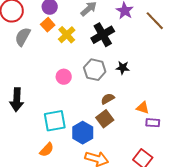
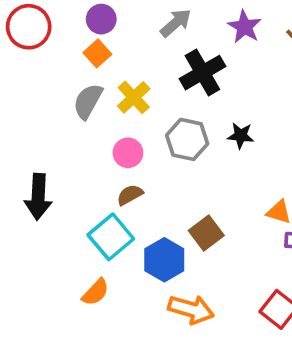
yellow cross: (67, 35) -> (134, 97), moved
gray semicircle: (23, 37) -> (88, 101), moved
brown semicircle: (108, 99) -> (130, 195), moved
cyan square: (55, 121) -> (111, 237), turned -30

